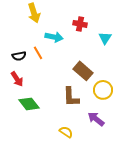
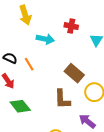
orange line: (38, 53) -> (29, 64), moved
black semicircle: (19, 56) -> (10, 58), turned -144

